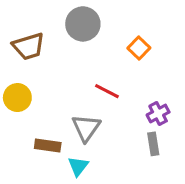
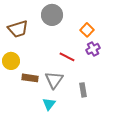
purple cross: (158, 114) -> (93, 49), moved
gray rectangle: (153, 144) -> (83, 90), moved
brown rectangle: (48, 145) -> (30, 78), moved

